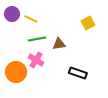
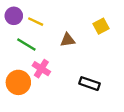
green line: (37, 39) -> (26, 45), moved, turned 42
brown triangle: (59, 44) -> (68, 40), moved

